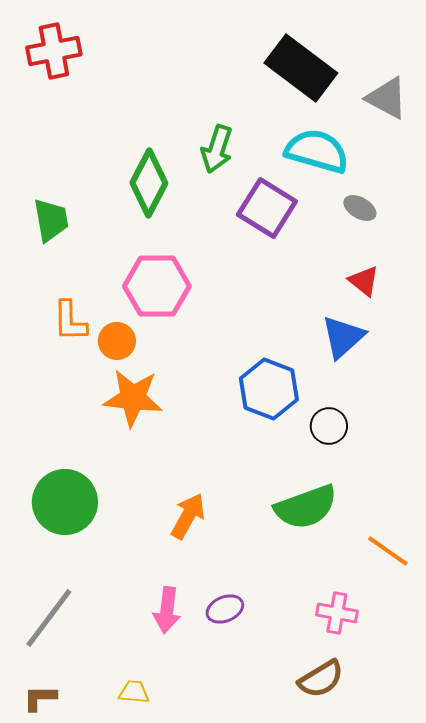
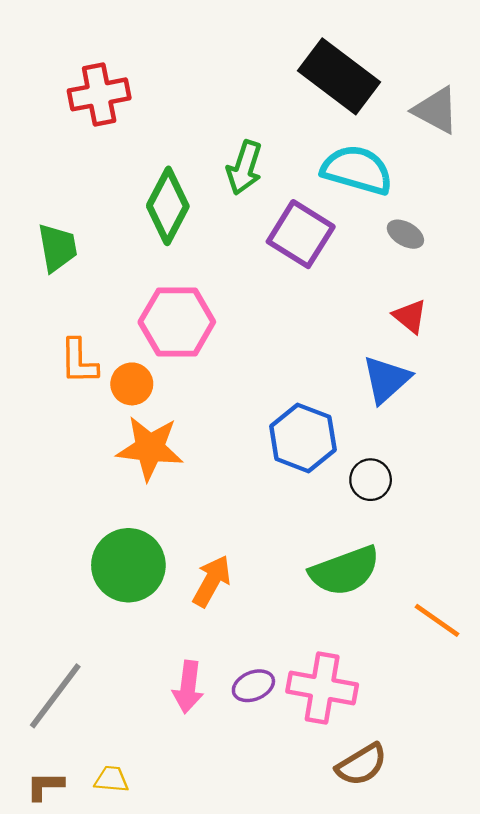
red cross: (54, 51) -> (99, 94), moved
green circle: (65, 502) -> (128, 565), moved
pink cross: (337, 613) -> (322, 688), moved, size x1.5
yellow trapezoid: (134, 692) -> (112, 779), moved

